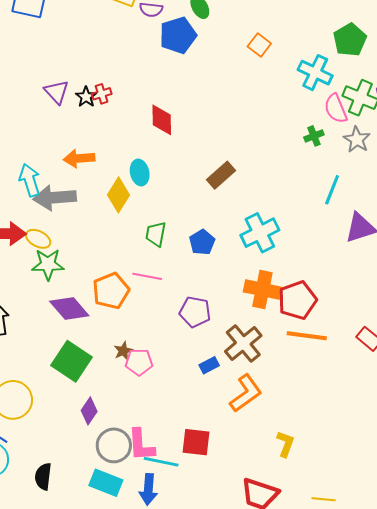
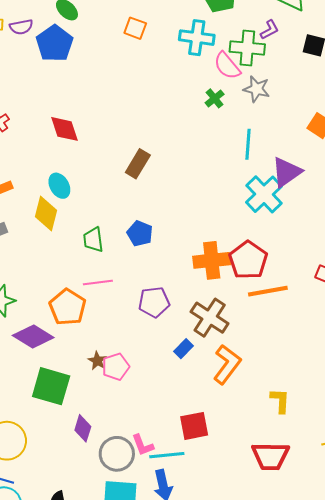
cyan cross: (260, 233) -> (264, 194), moved
pink L-shape: (141, 445) -> (143, 445), size x0.7

